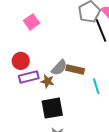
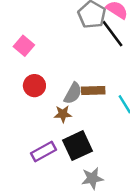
red circle: (21, 61) -> (34, 86), moved
purple rectangle: (29, 77) -> (43, 151), moved

